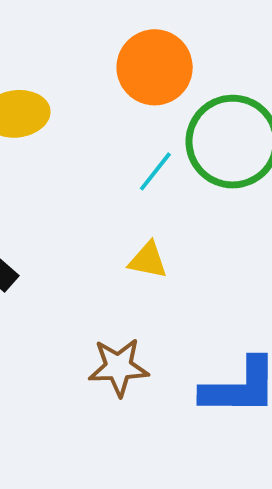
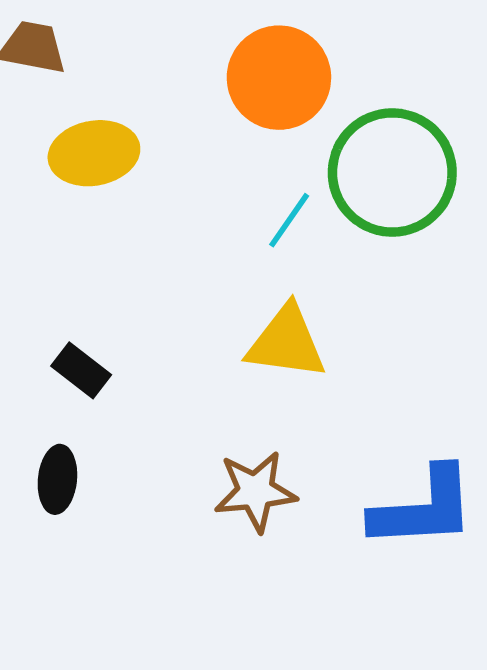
yellow triangle: (148, 260) -> (286, 342), size x1.5

